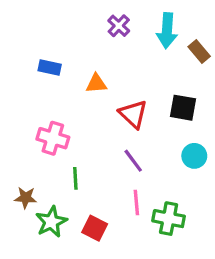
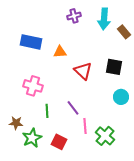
purple cross: (119, 26) -> (74, 16), turned 32
blue rectangle: (50, 68) -> (31, 42), size x1.5
purple line: (133, 161) -> (73, 108), moved
green cross: (169, 219) -> (105, 136), turned 30

